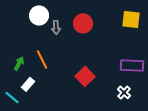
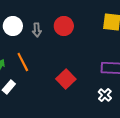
white circle: (39, 15) -> (13, 26), moved

